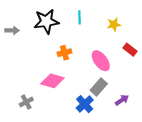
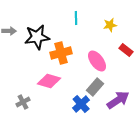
black star: (46, 21) -> (37, 37), moved
orange cross: (64, 53) -> (61, 53), size x1.5
purple arrow: (122, 100) -> (118, 100), size x1.6

